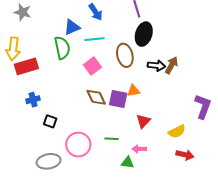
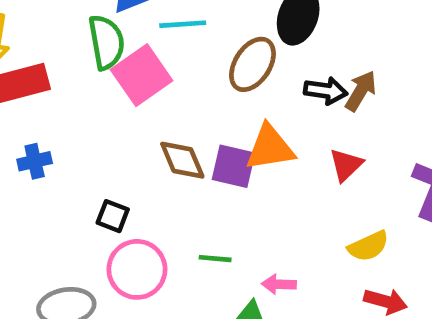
brown ellipse: (125, 55) -> (252, 64), turned 45
pink square: (92, 66) -> (142, 75), moved, size x1.4
orange triangle: (133, 91) -> (270, 148), size x1.6
black square: (50, 121) -> (113, 216), moved
red triangle: (143, 121) -> (346, 165), moved

